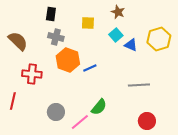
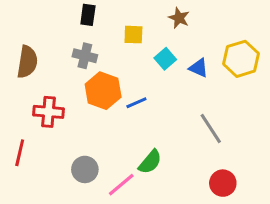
black rectangle: (51, 14) -> (88, 15), moved
cyan square: (116, 35) -> (165, 59), moved
brown semicircle: (18, 41) -> (27, 62), turned 55
gray line: (139, 85) -> (211, 129), turned 60

